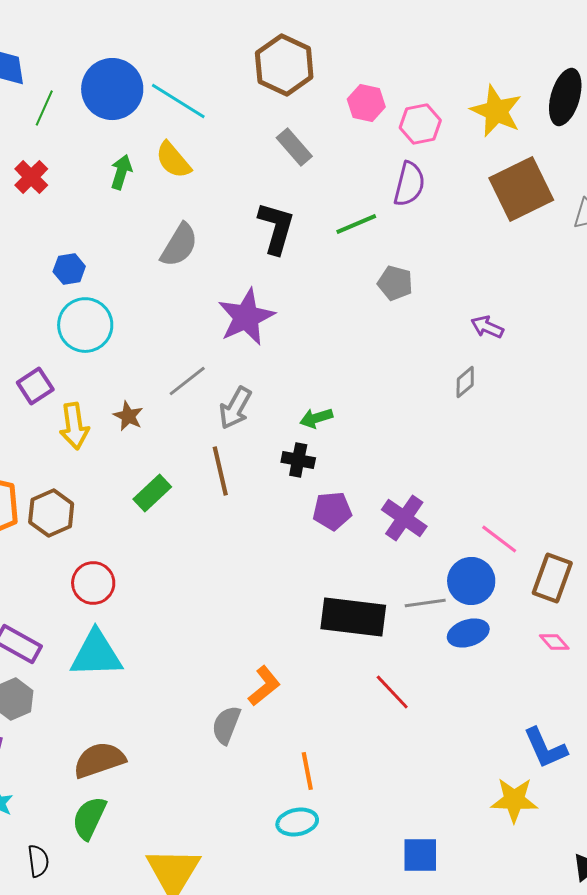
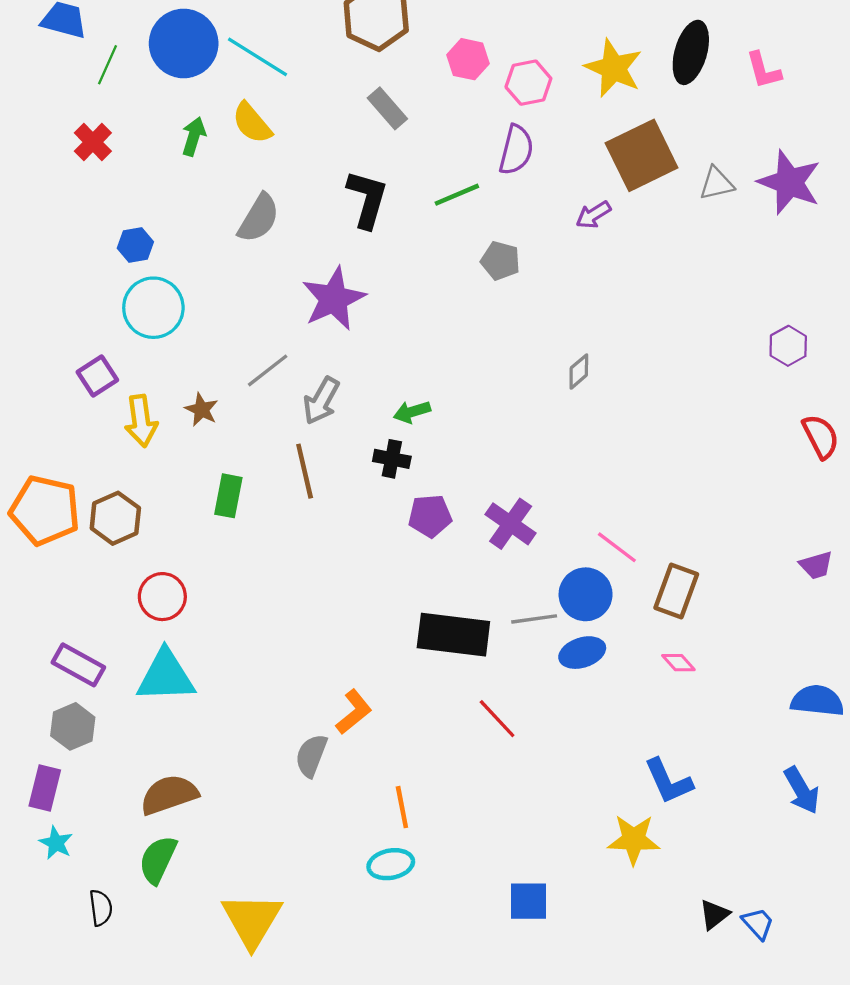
purple arrow: (487, 327) -> (593, 215), moved, turned -56
green rectangle: (152, 493) -> (228, 496), turned -36

